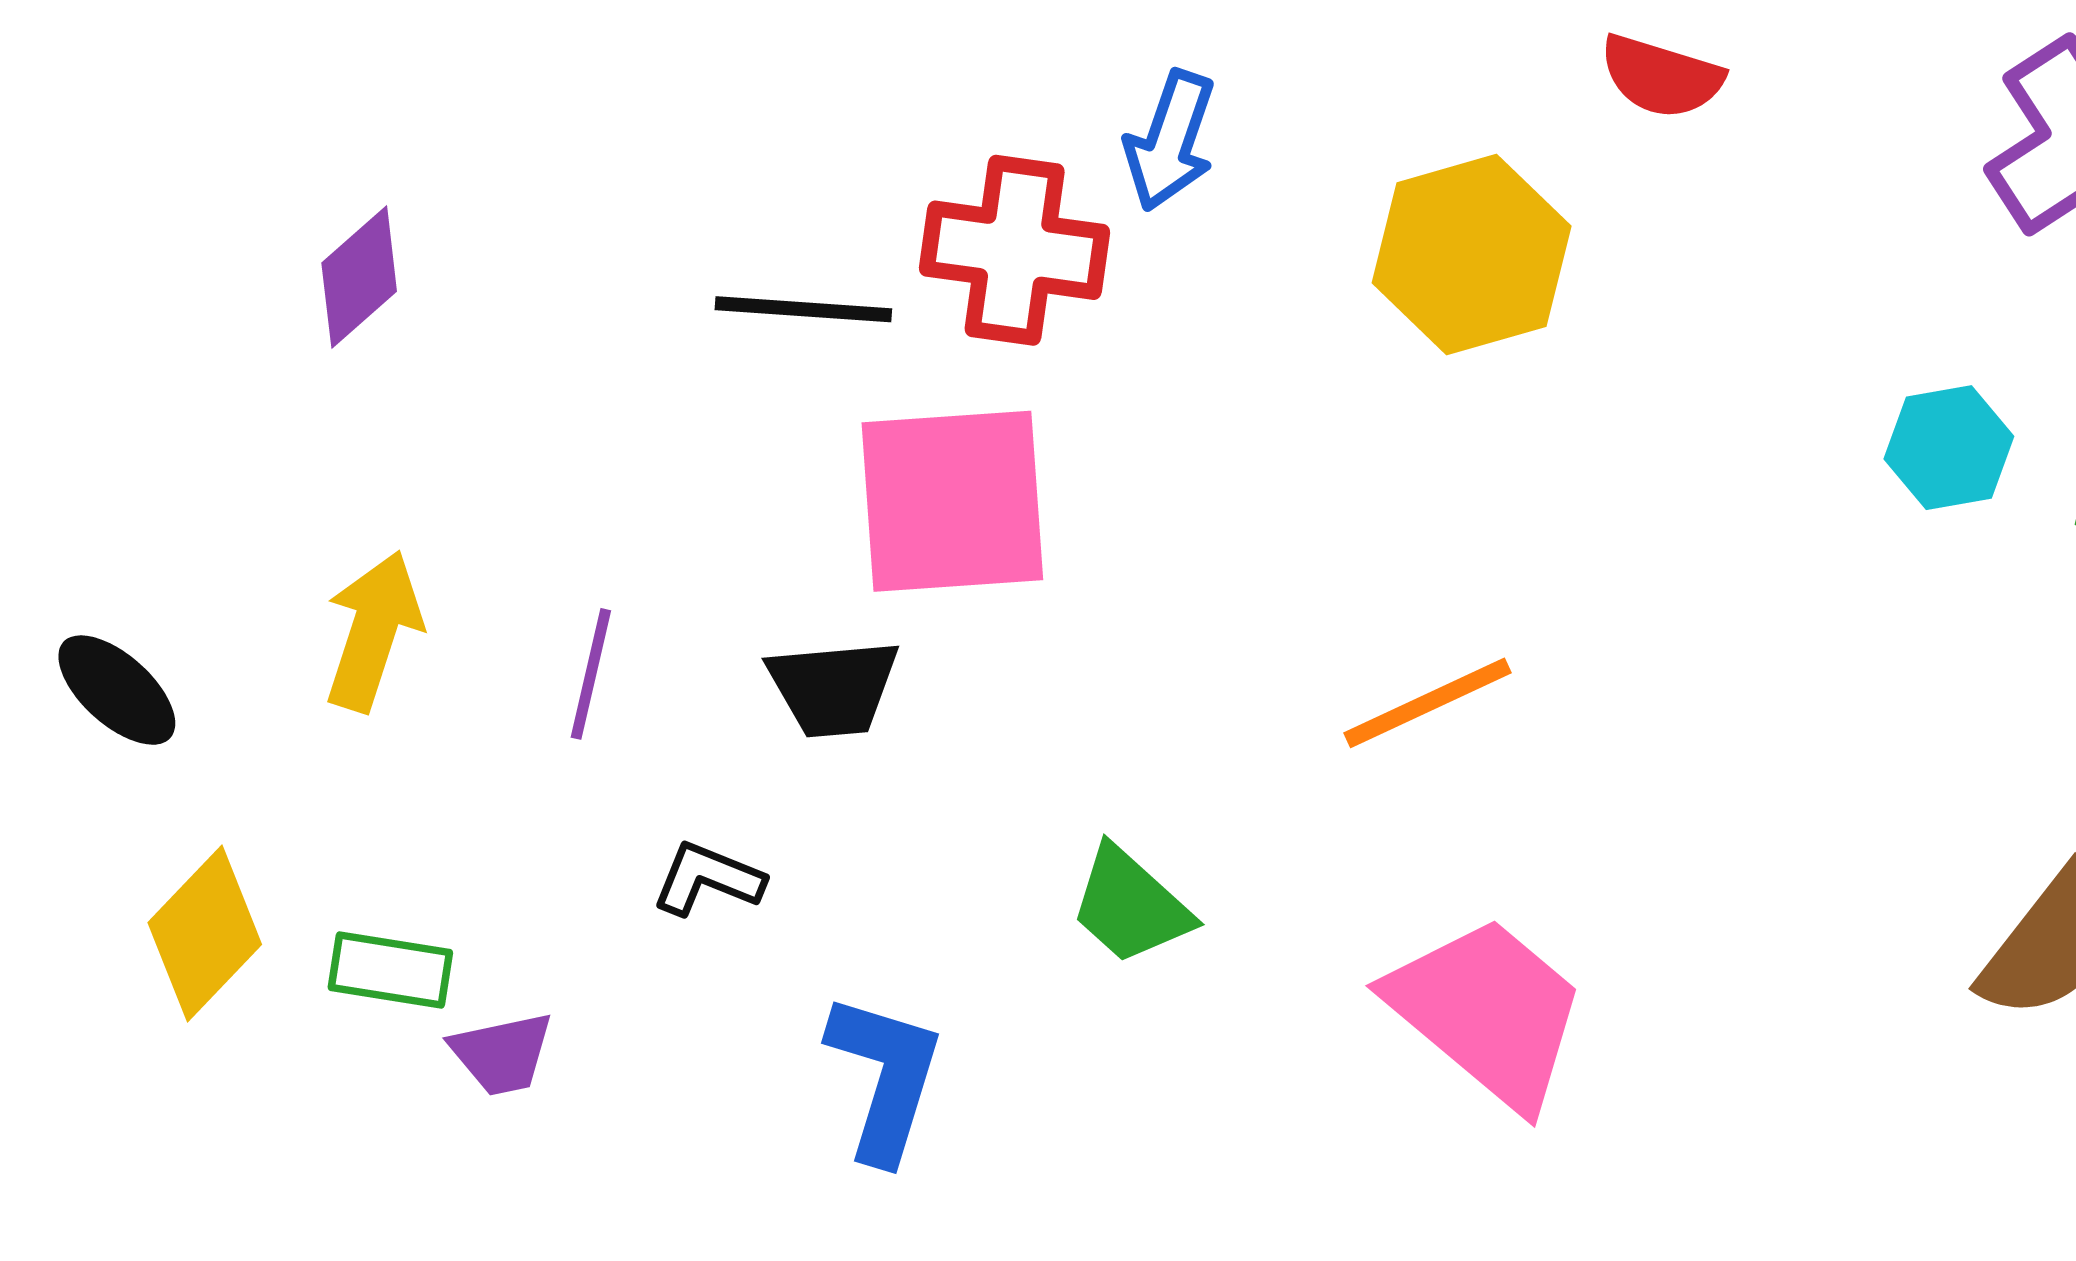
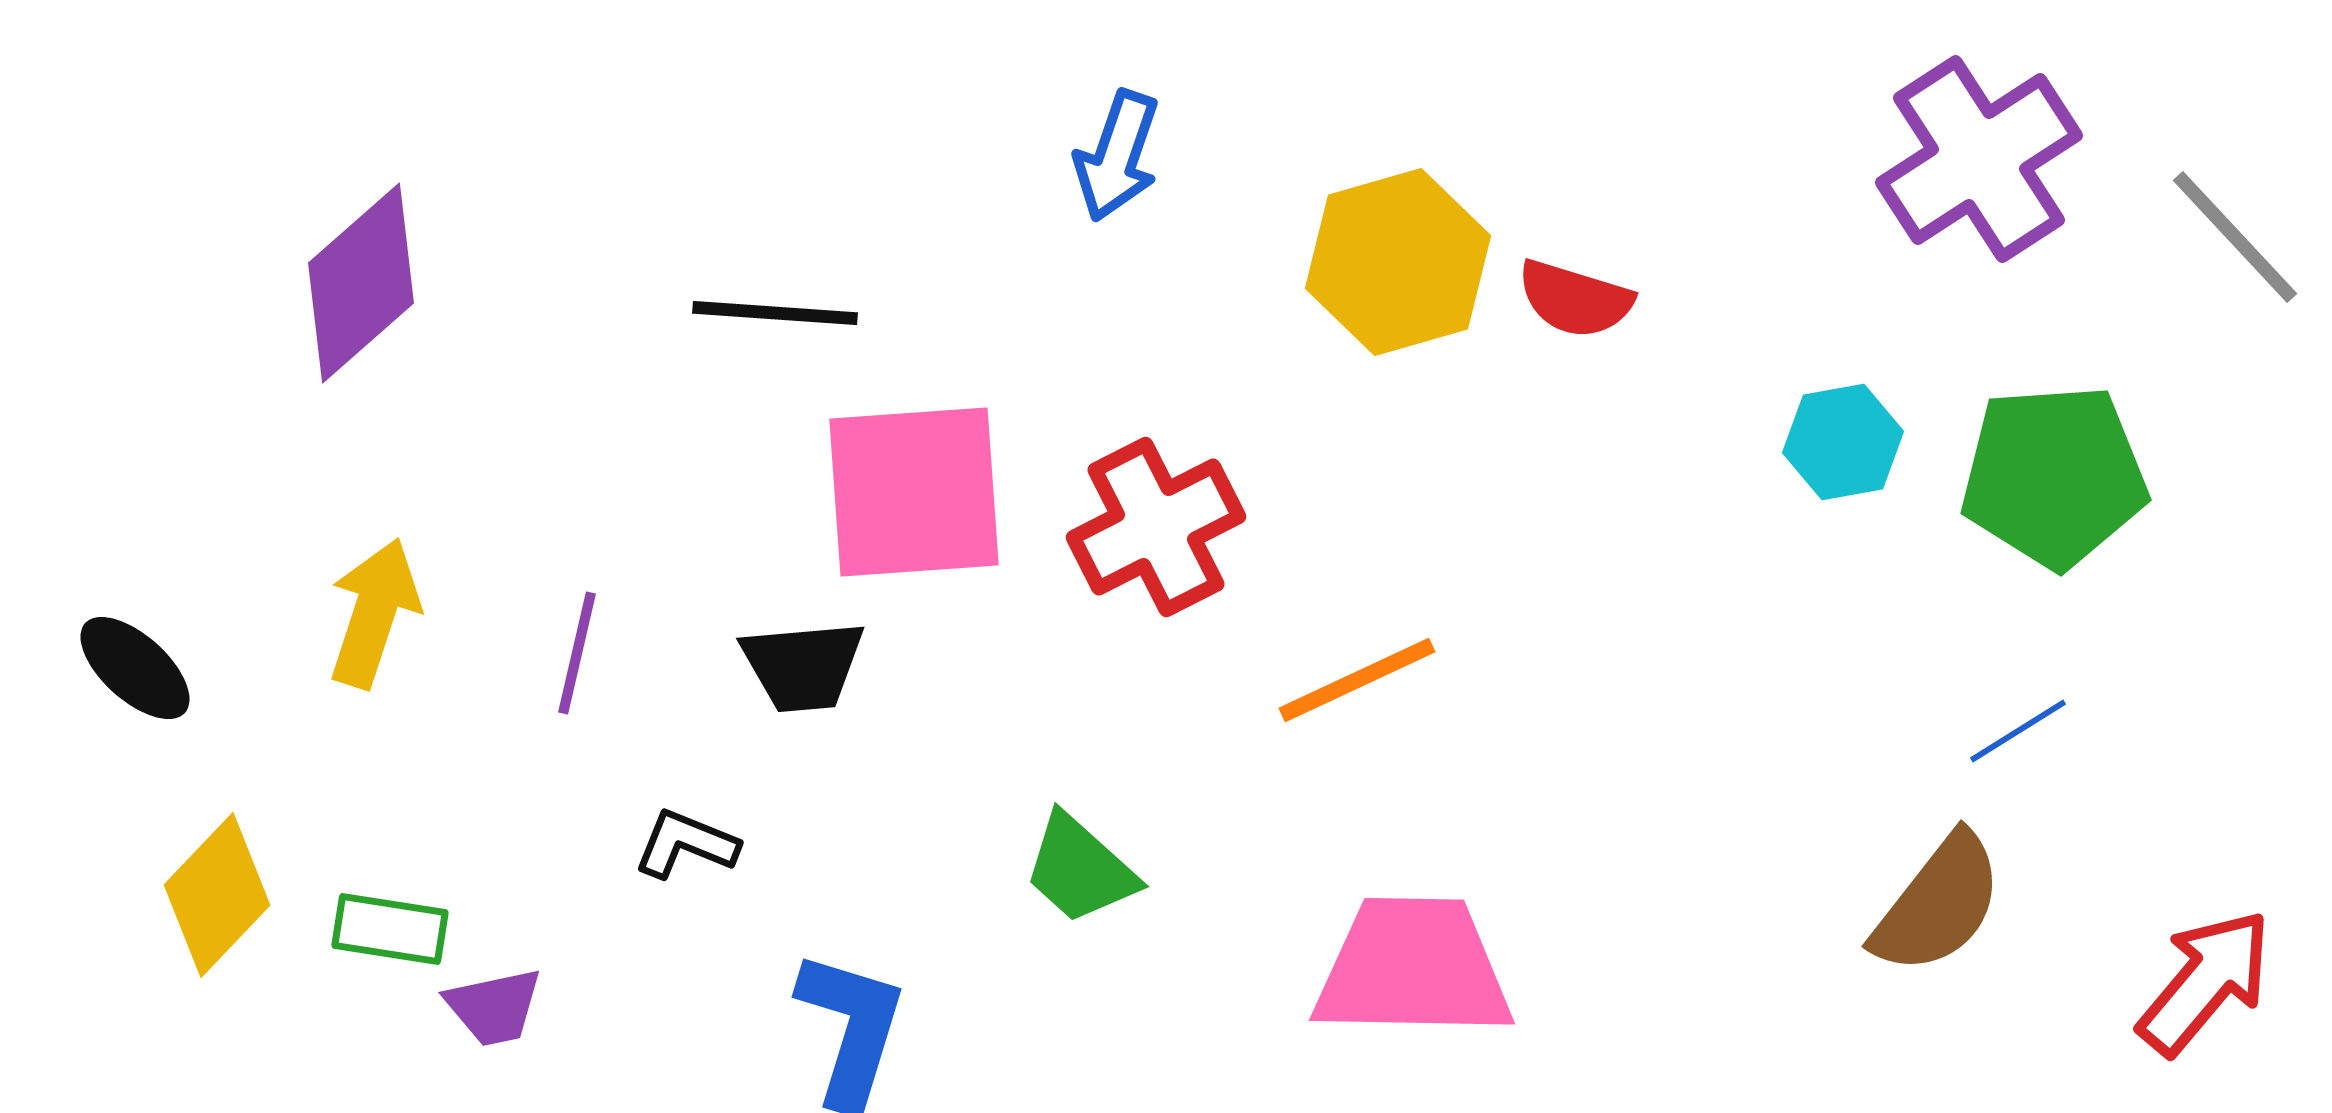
red semicircle: (1661, 76) -> (1575, 299), moved
red cross: (1015, 250) -> (1156, 527), moved, turned -35
purple diamond: (359, 277) -> (361, 283), size x1.5
pink trapezoid: (1488, 1012) -> (1413, 968), turned -39

